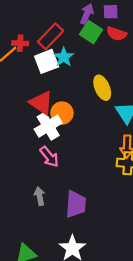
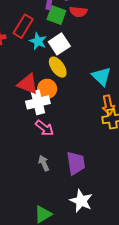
white square: (47, 61) -> (59, 44), moved
yellow ellipse: (102, 88) -> (58, 67), moved
white cross: (48, 126) -> (38, 102), turned 30

